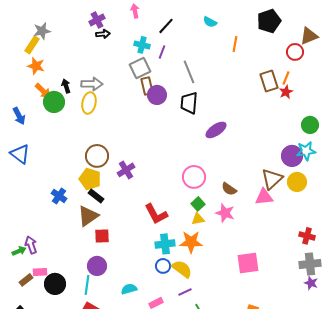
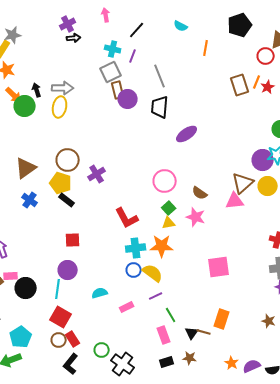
red star: (286, 92) -> (268, 87), moved
brown triangle: (88, 216) -> (26, 168), moved

